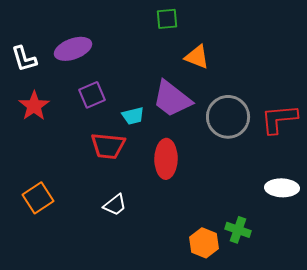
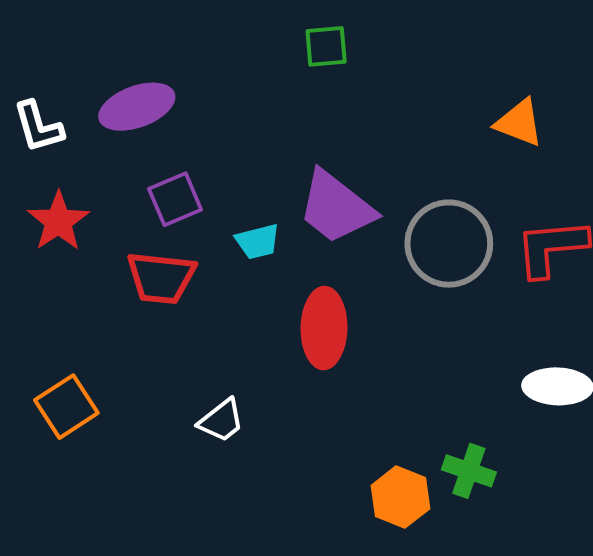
orange triangle: (197, 57) -> (519, 123), moved
red trapezoid: (108, 146) -> (161, 278), moved

